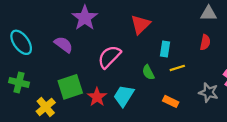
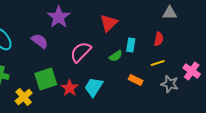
red semicircle: (205, 42) -> (159, 39), moved
yellow line: (177, 68) -> (158, 63), moved
green semicircle: (148, 72) -> (116, 56), moved, turned -96
orange rectangle: (171, 101) -> (136, 80), moved

